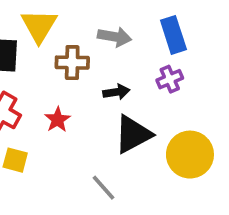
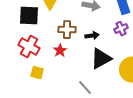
brown cross: (72, 63) -> (67, 30), moved

